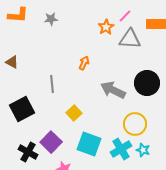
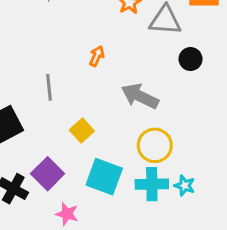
black circle: (147, 83) -> (191, 59), moved, size x0.6
yellow circle: (135, 124) -> (155, 145), moved
cyan cross: (121, 149) -> (152, 184), turned 30

